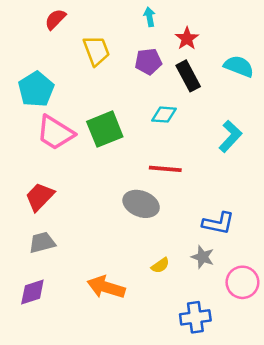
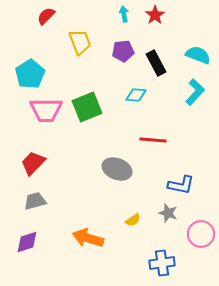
red star: (187, 39) -> (155, 15), moved
pink trapezoid: (55, 133) -> (46, 110), turned -32
cyan L-shape: (230, 136) -> (195, 92), moved
red line: (165, 169) -> (153, 140), moved

